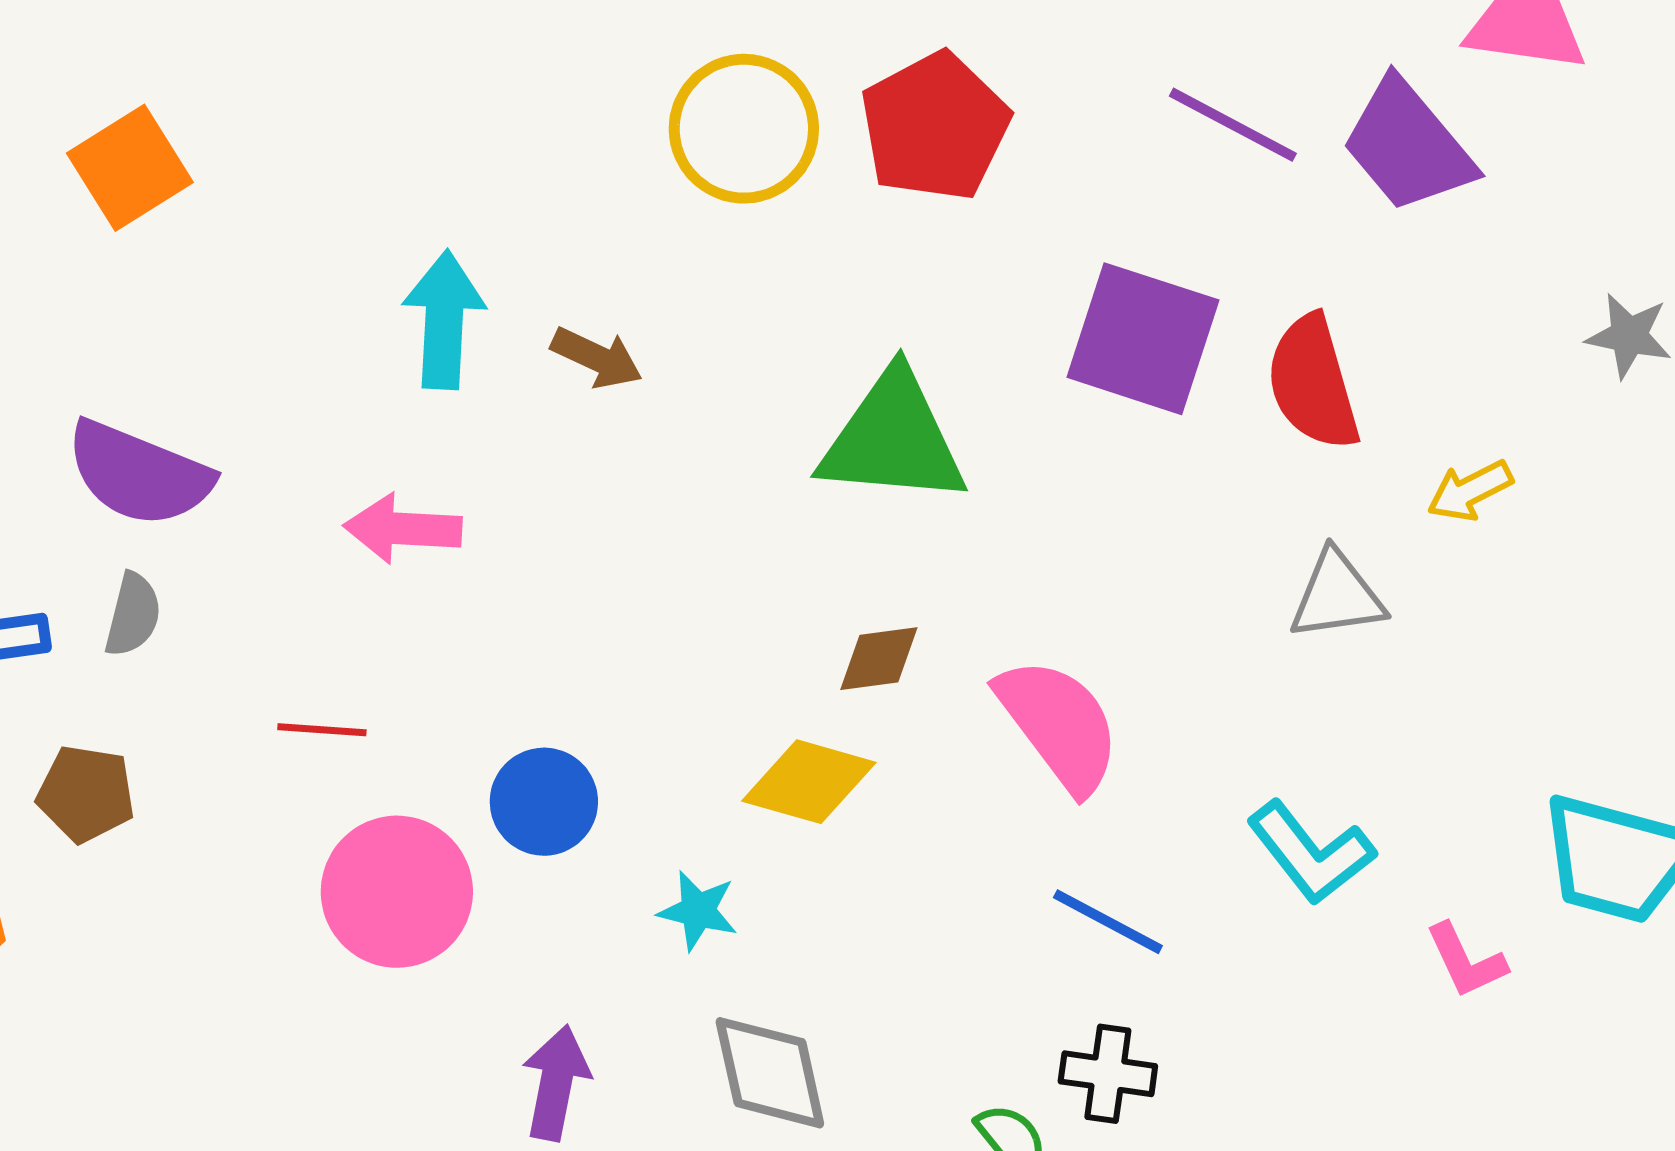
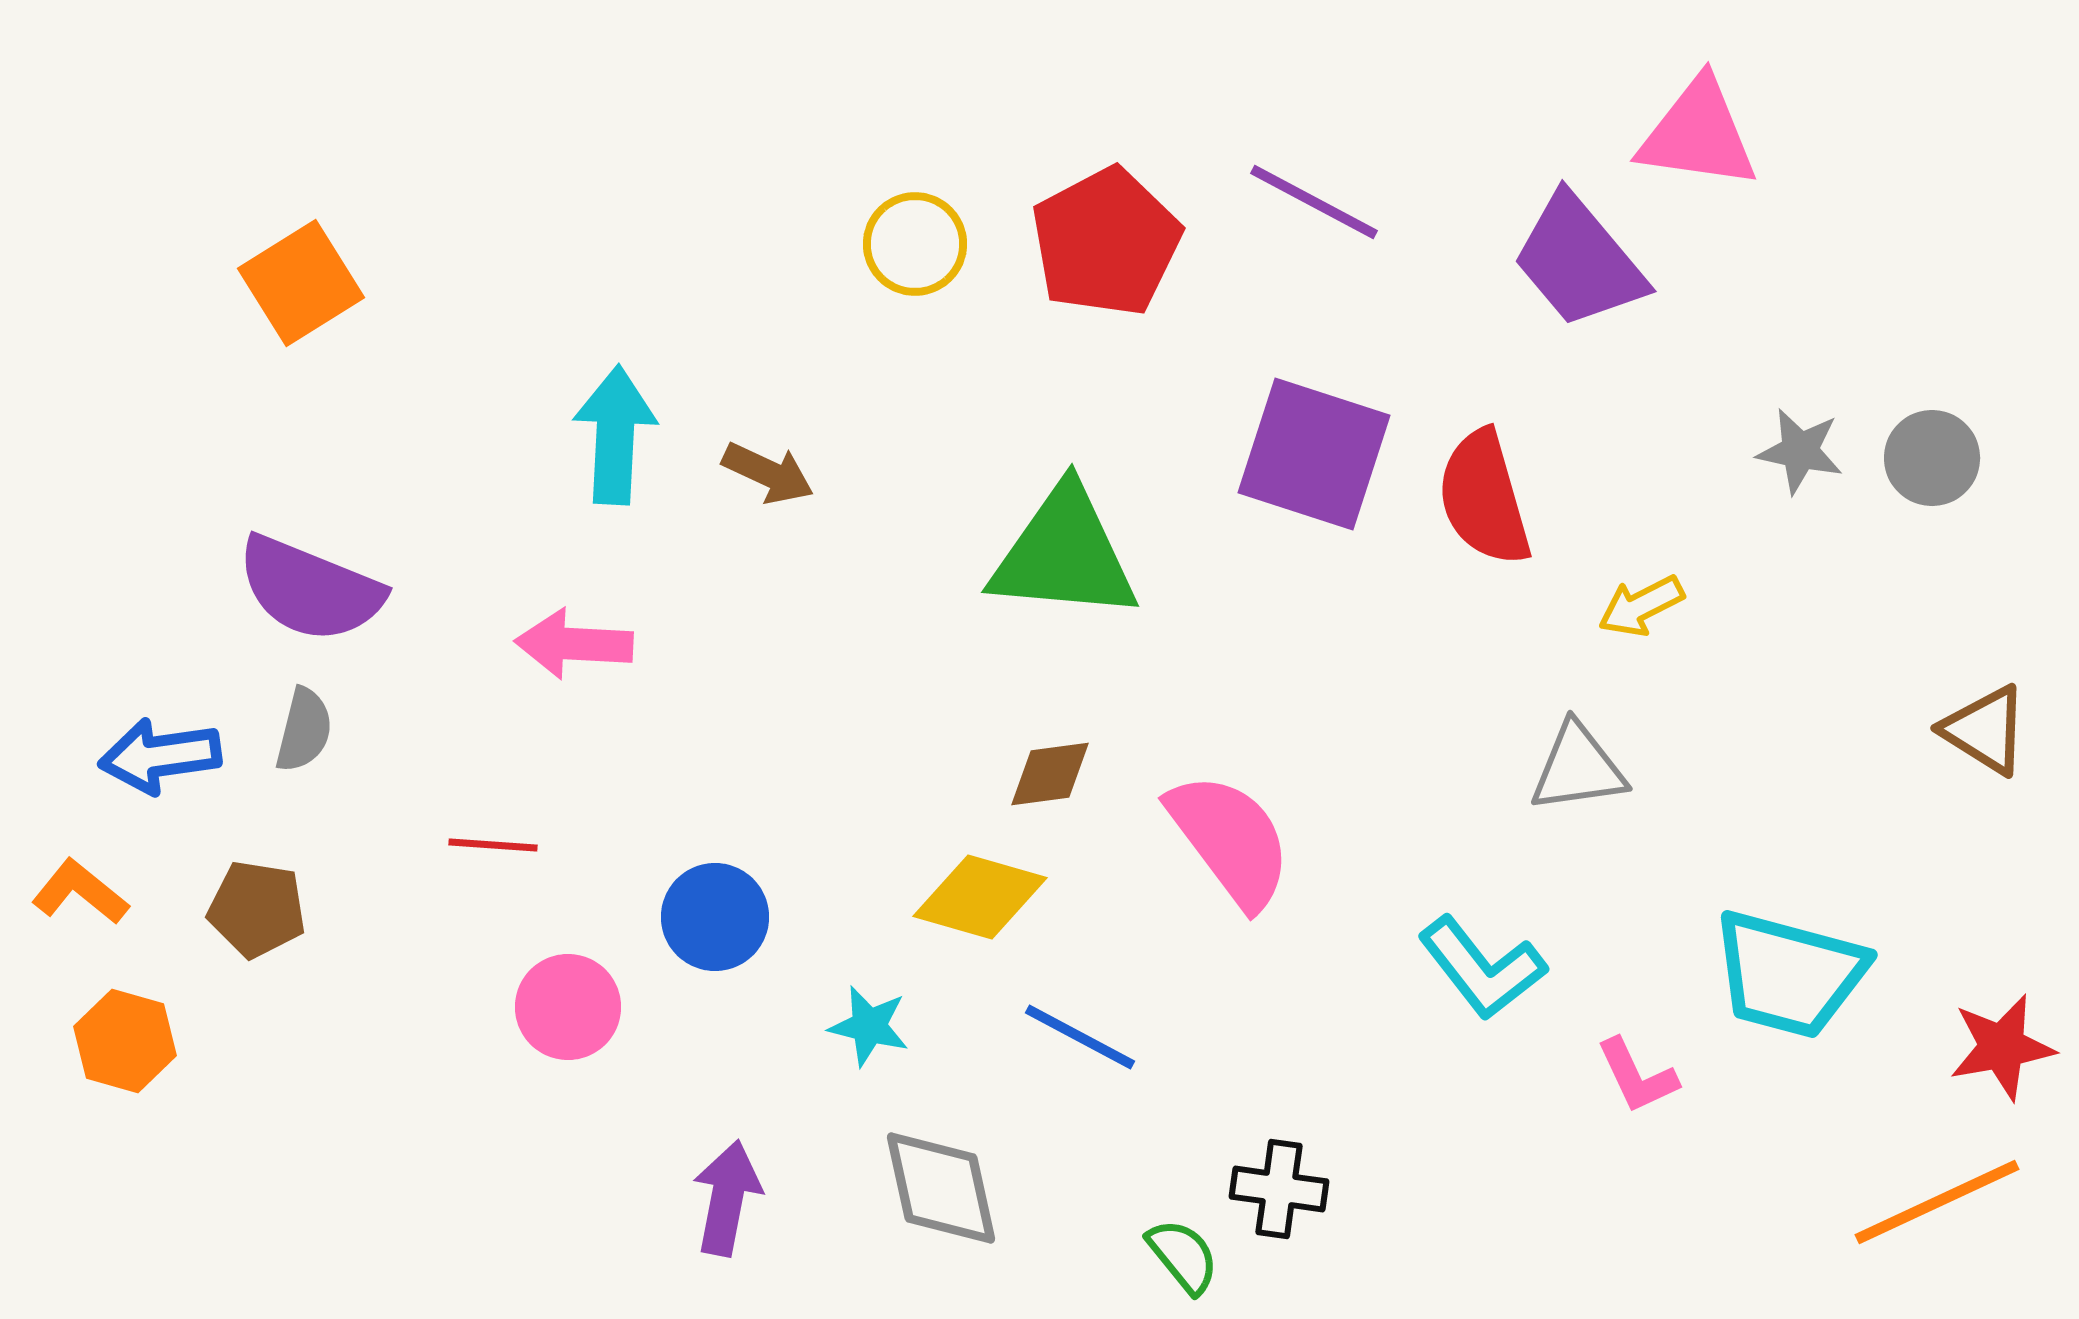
purple line: (1233, 125) -> (1314, 202), moved
yellow circle: (744, 129) -> (915, 244), size x0.7
gray triangle: (1337, 596) -> (1578, 768), moved
pink circle: (397, 892) -> (568, 1007), size x0.7
blue line: (1108, 922) -> (1080, 1037), moved

